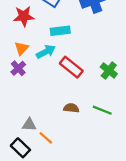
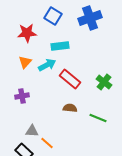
purple cross: (18, 68) -> (22, 96), moved, turned 32
brown semicircle: (71, 108) -> (70, 108), moved

